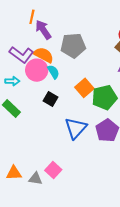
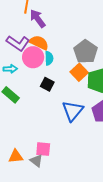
gray pentagon: (73, 46) -> (86, 52), moved, turned -30
cyan semicircle: (53, 72) -> (49, 58), turned 32
pink square: (53, 170) -> (43, 149), moved, turned -35
gray triangle: (35, 179) -> (36, 161), turned 32

